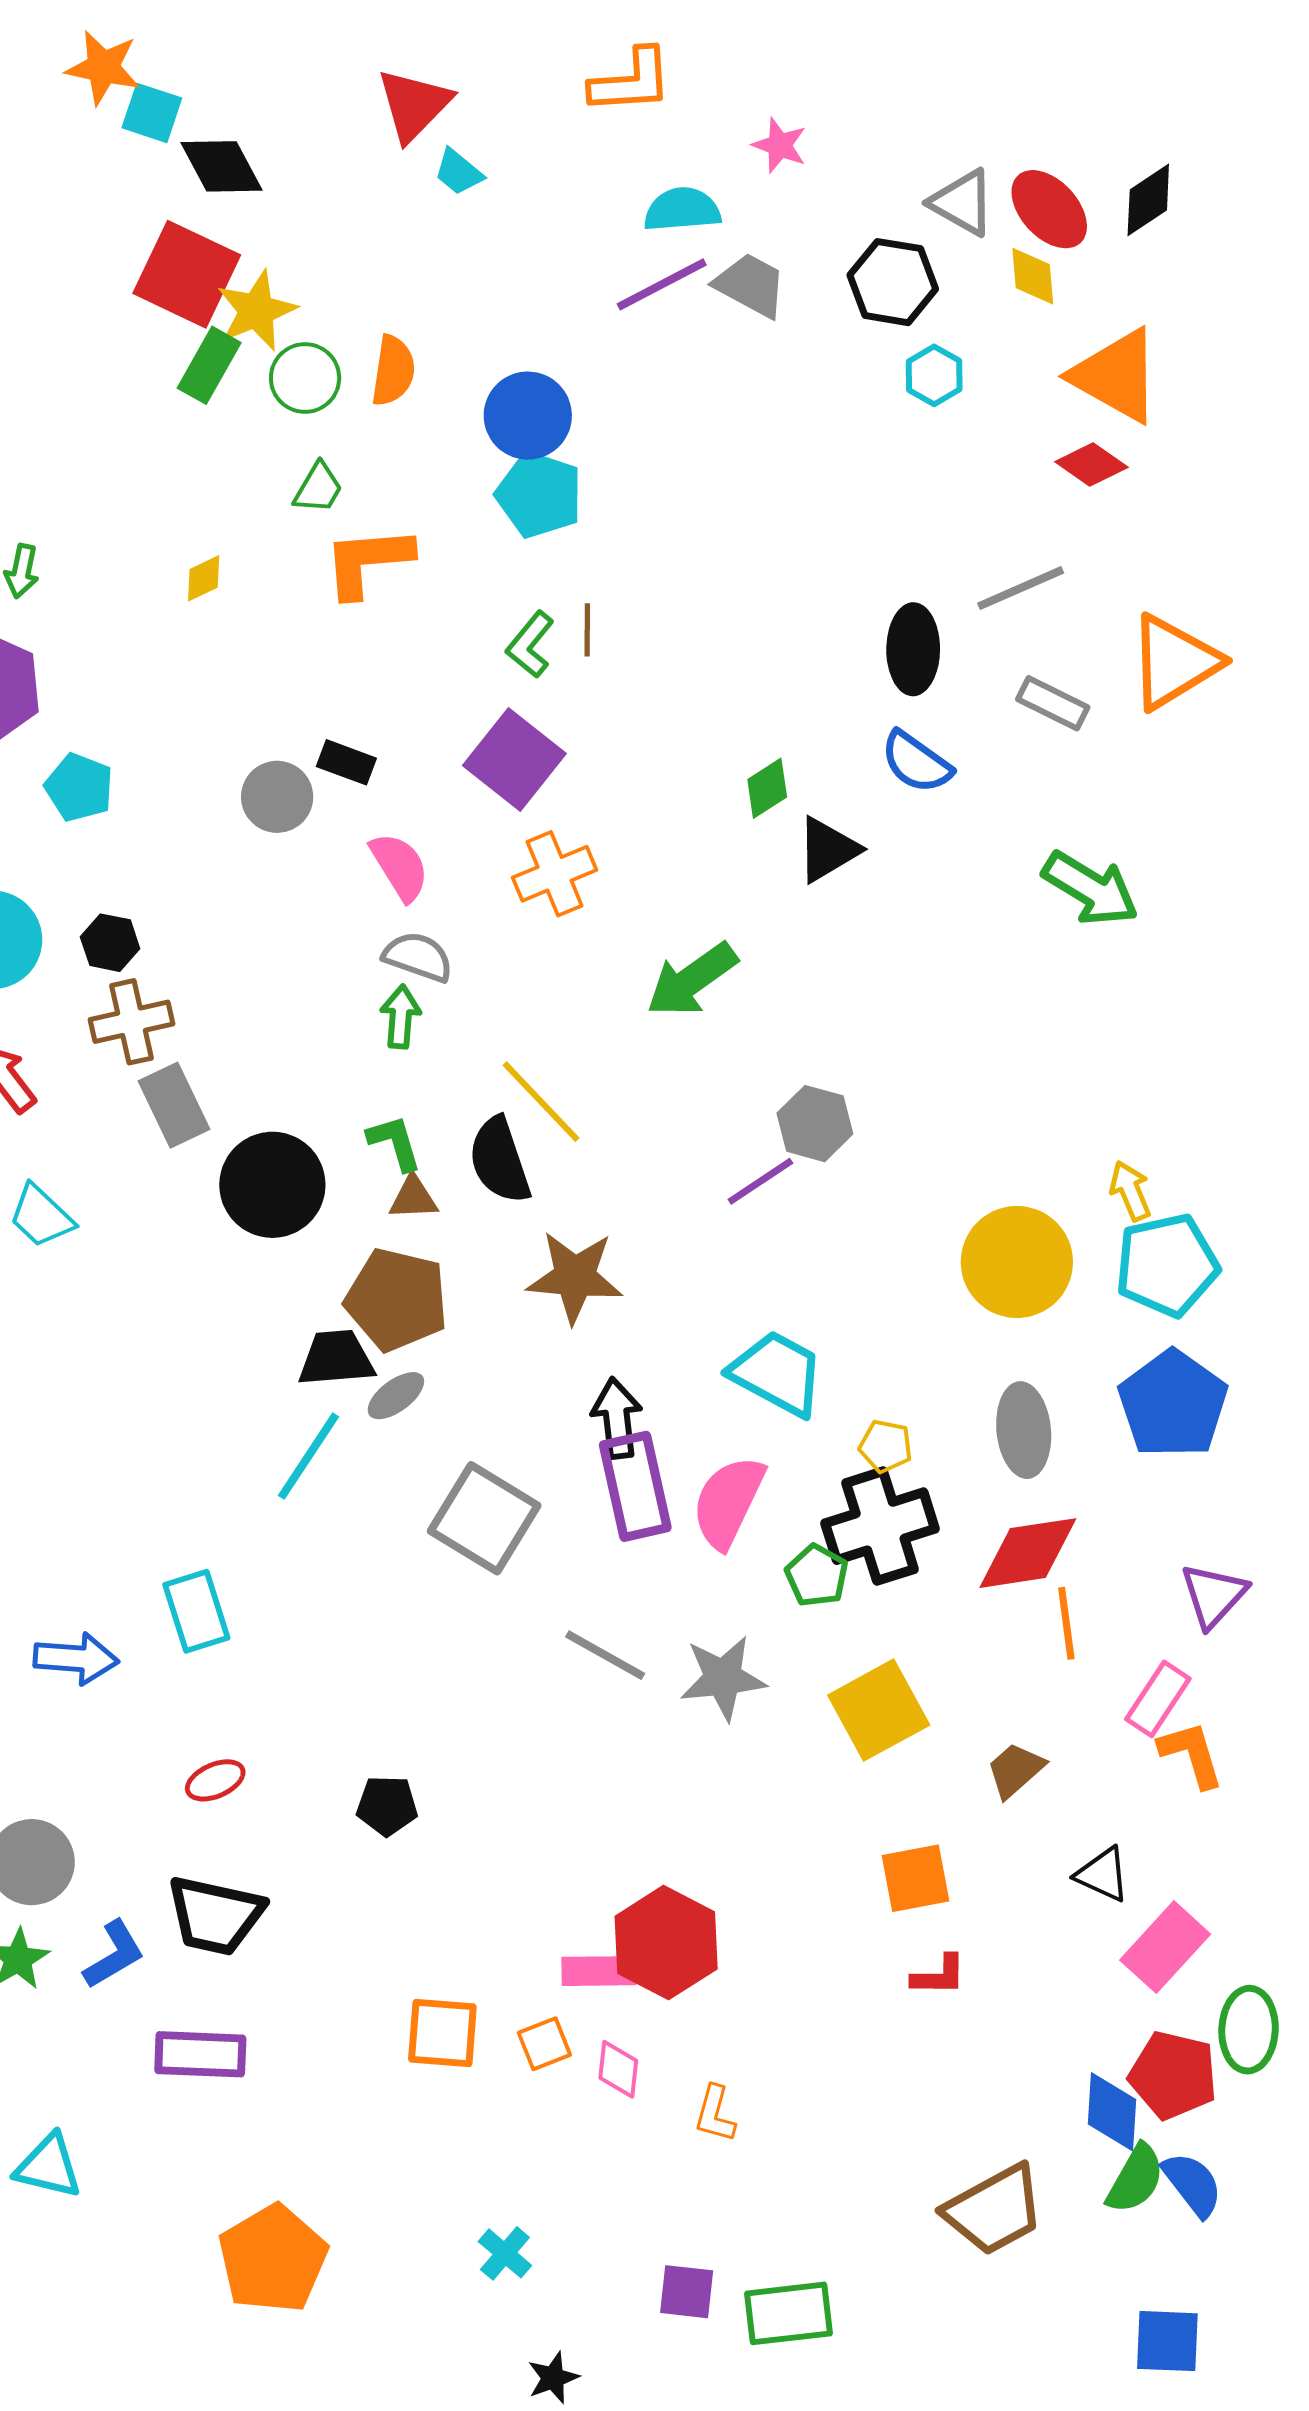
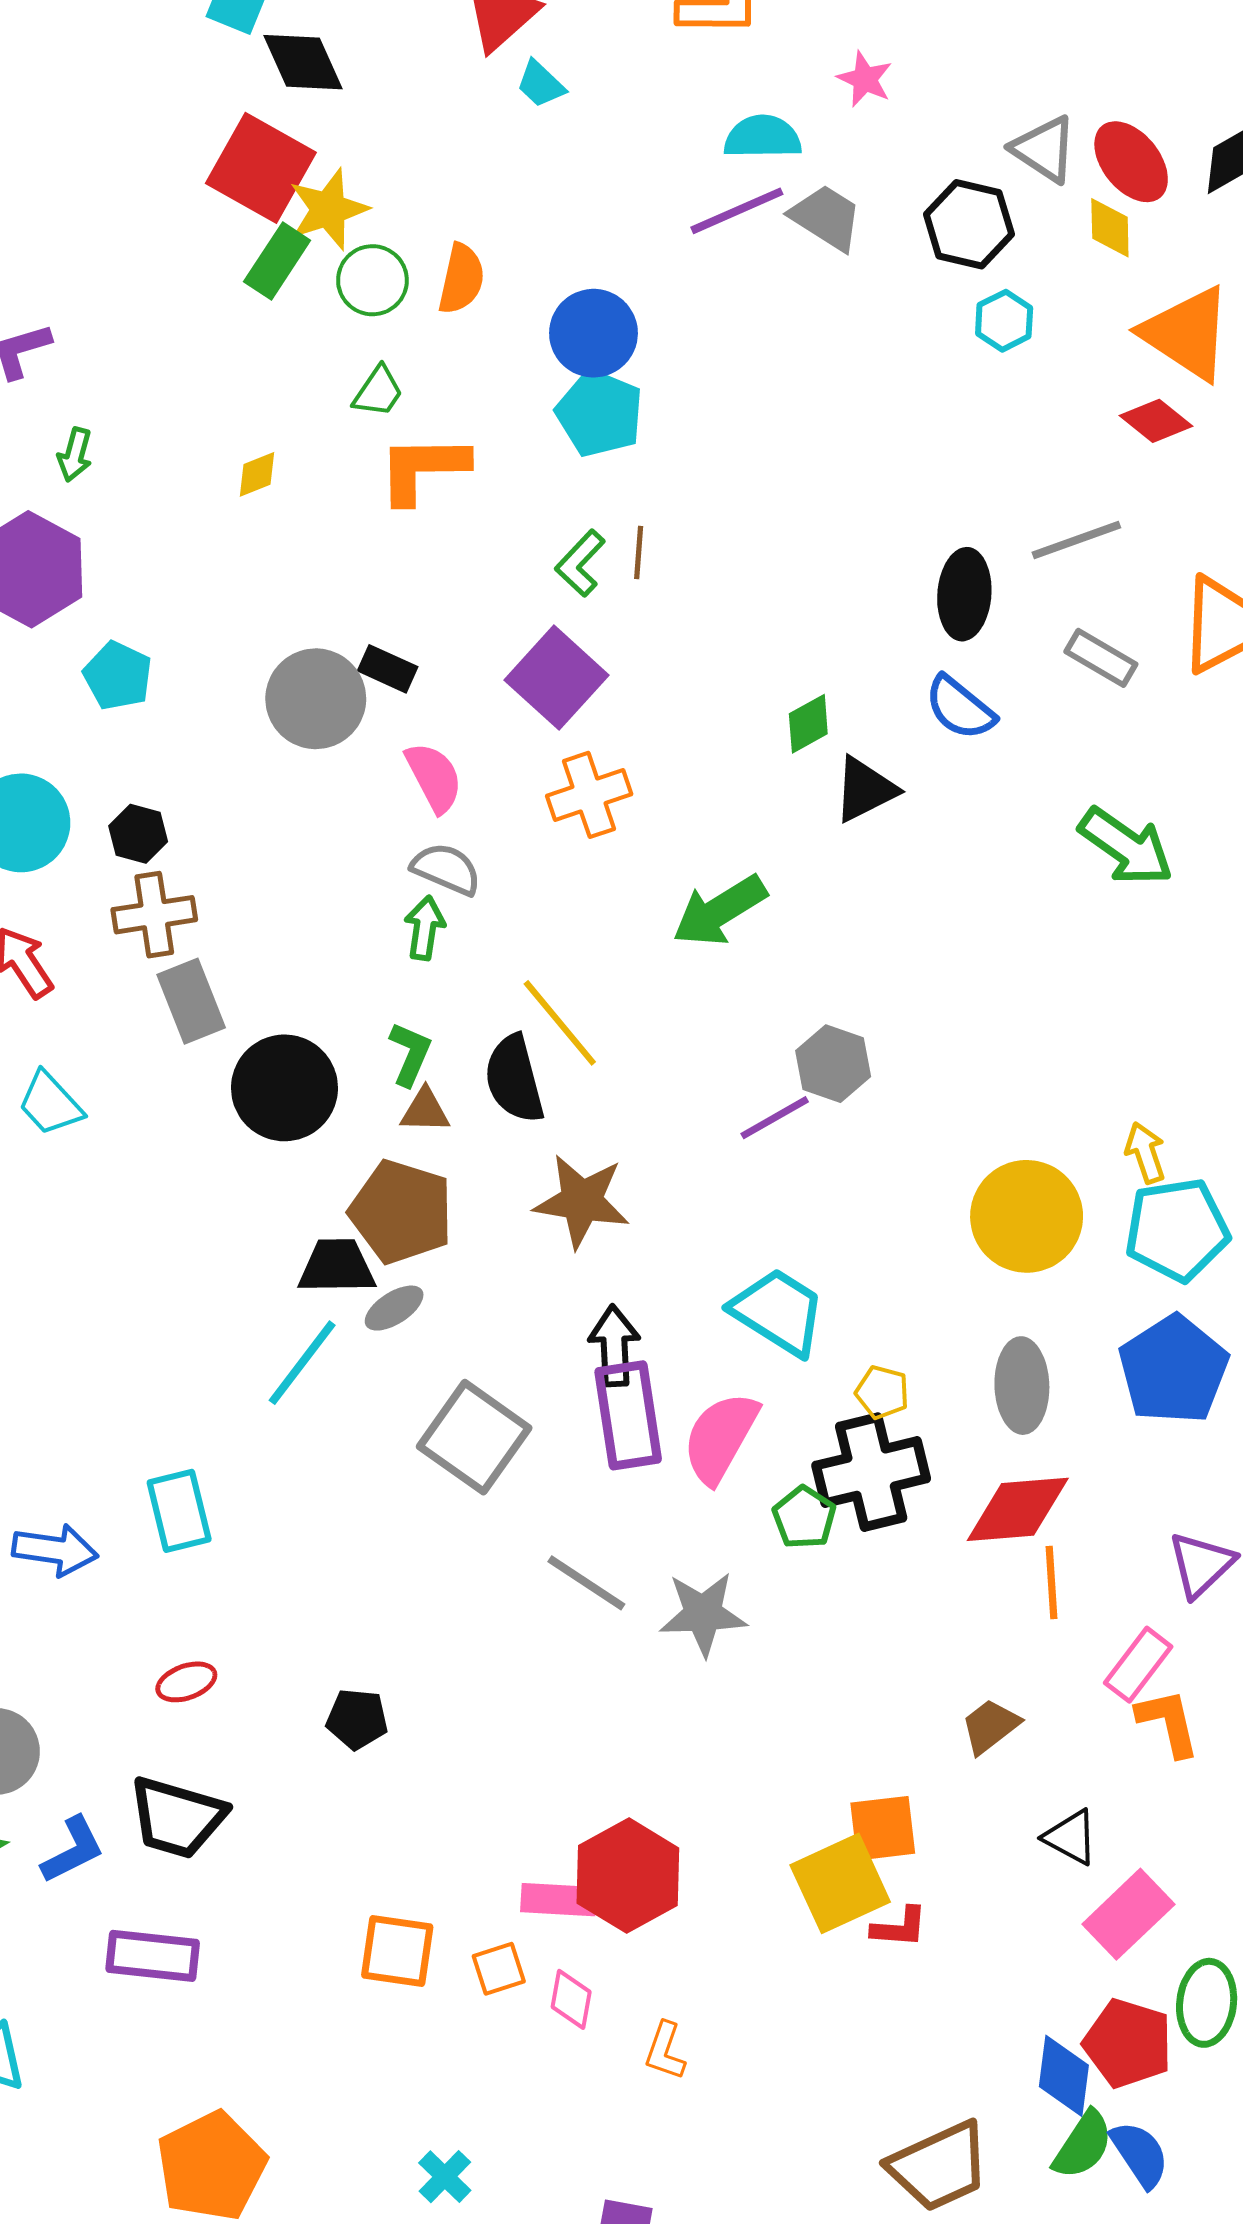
gray circle: (277, 797) -> (316, 699), size x1.4
green L-shape: (395, 1143) -> (410, 1054), turned 36
yellow square: (879, 1710) -> (840, 1883), moved

